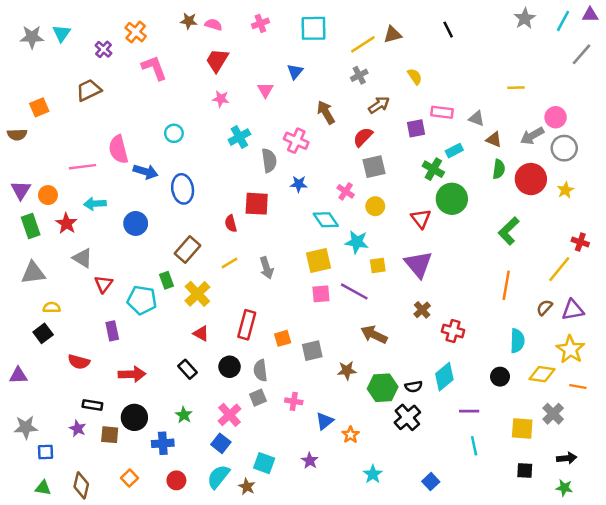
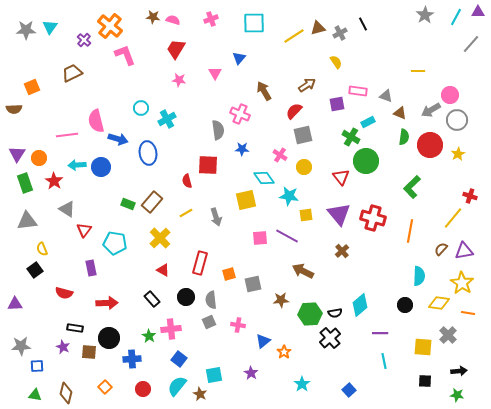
orange cross: (136, 32) -> (110, 26), size x1.4
gray cross: (359, 75) -> (340, 33), moved
cyan cross: (239, 137) -> (167, 119), moved
blue circle: (136, 223) -> (101, 167), moved
yellow square: (318, 261) -> (246, 200), moved
green rectangle: (167, 280) -> (128, 204), moved, turned -48
yellow semicircle: (52, 307) -> (42, 249), turned -112
red cross: (453, 331) -> (373, 218), moved, size x1.4
pink cross: (230, 415) -> (171, 329), moved, turned 36
cyan square: (264, 463) -> (214, 375), turned -30

